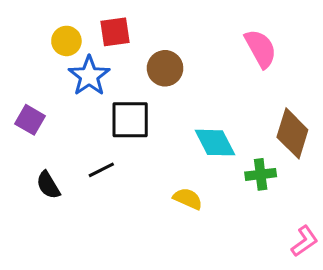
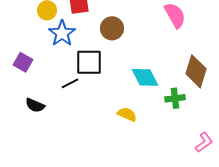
black line: (101, 170) -> (70, 83), moved
black semicircle: (48, 185) -> (35, 105), turned -36

